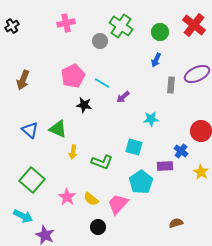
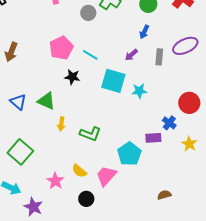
purple arrow: (123, 97) -> (131, 55), moved
cyan square: (134, 147) -> (113, 81), moved, size x1.4
pink star: (67, 197) -> (55, 181), moved

